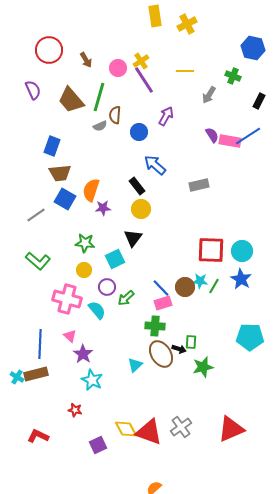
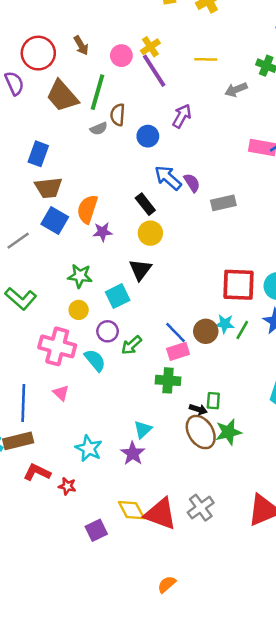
red circle: (49, 50) -> (38, 53), moved
gray arrow: (209, 95) -> (236, 90), turned 36
purple semicircle: (212, 135) -> (192, 183), moved
purple star: (83, 354) -> (133, 453), moved
brown ellipse: (161, 354) -> (201, 432), moved
red L-shape: (38, 436) -> (37, 472), moved

